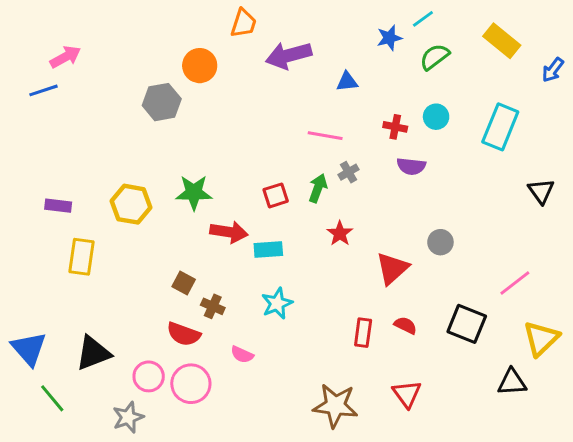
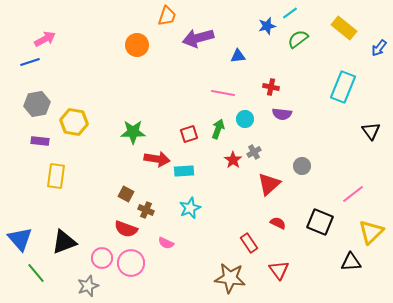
gray hexagon: (162, 102) -> (37, 104), moved
cyan circle: (436, 117) -> (245, 119), moved
gray cross: (349, 172) -> (254, 152), moved
yellow hexagon: (131, 204) -> (74, 122), moved
red rectangle: (363, 333) -> (249, 243), moved, turned -42

